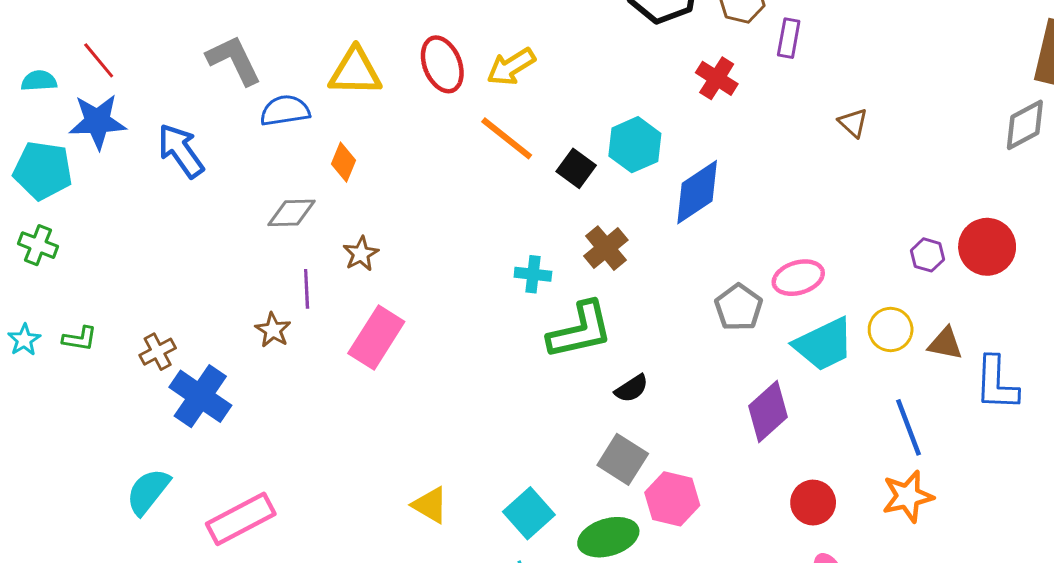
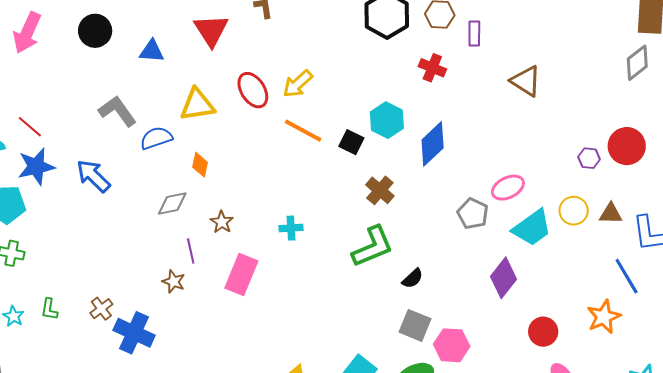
brown triangle: (853, 123) -> (526, 81), size x1.6
cyan cross: (533, 274) -> (291, 228), moved
green L-shape: (80, 339) -> (49, 309), turned 100
blue line: (909, 427) -> (627, 276), moved

